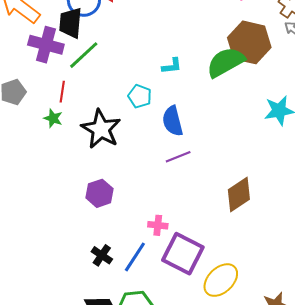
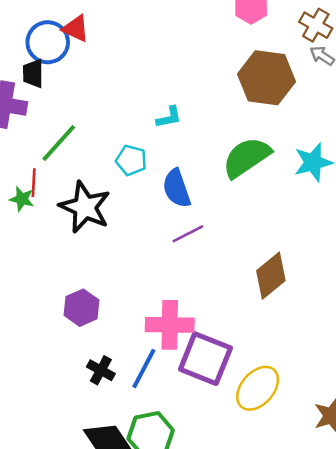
black trapezoid: (70, 23) -> (33, 74), size x0.7
green line: (84, 55) -> (59, 143), moved
green semicircle: (226, 62) -> (246, 157), moved
red line: (62, 92) -> (34, 183), moved
purple hexagon: (99, 193) -> (81, 308), moved
pink cross: (158, 225) -> (170, 325), size x1.8

